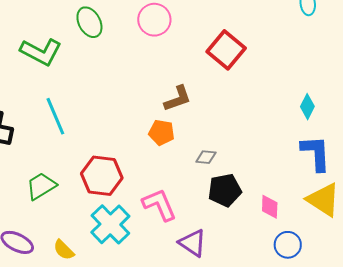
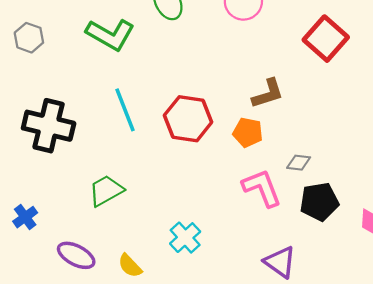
red hexagon: (102, 176) -> (188, 119), moved
pink L-shape: (159, 205) -> (262, 188), moved
cyan cross: (110, 224) -> (185, 238), size x0.7

